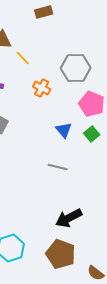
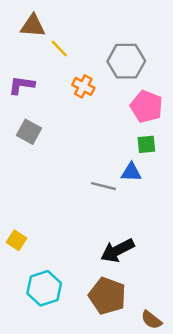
blue triangle: (64, 130) -> (131, 172), moved, turned -48
green square: (92, 134) -> (146, 144), turned 35

